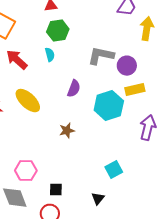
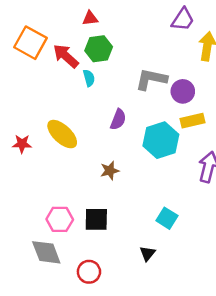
red arrow: (17, 60) -> (66, 56), moved
cyan square: (114, 170) -> (167, 218), turned -30
black square: (56, 190) -> (96, 219), moved, size x1.5

